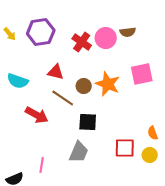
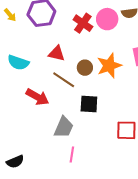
orange star: (108, 84) -> (109, 66), turned 30
gray trapezoid: (79, 152) -> (64, 127), moved
pink line: (42, 165) -> (72, 155), moved

